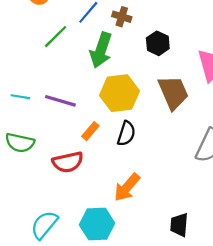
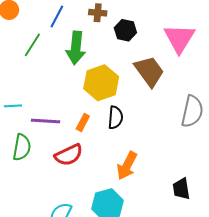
brown cross: (122, 17) -> (98, 13), moved
purple line: (60, 101) -> (45, 121), moved
green semicircle: (20, 143) -> (22, 147), turned -80

